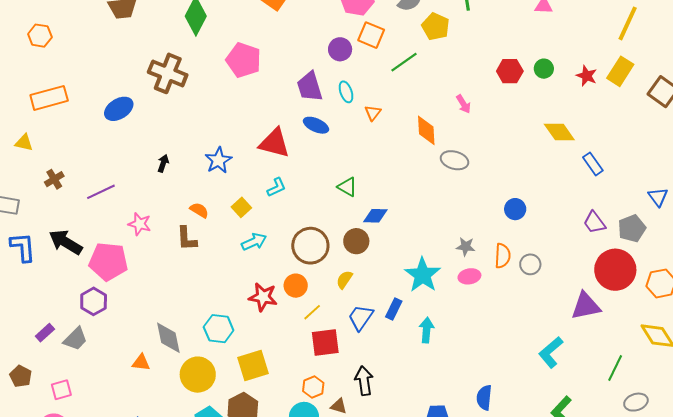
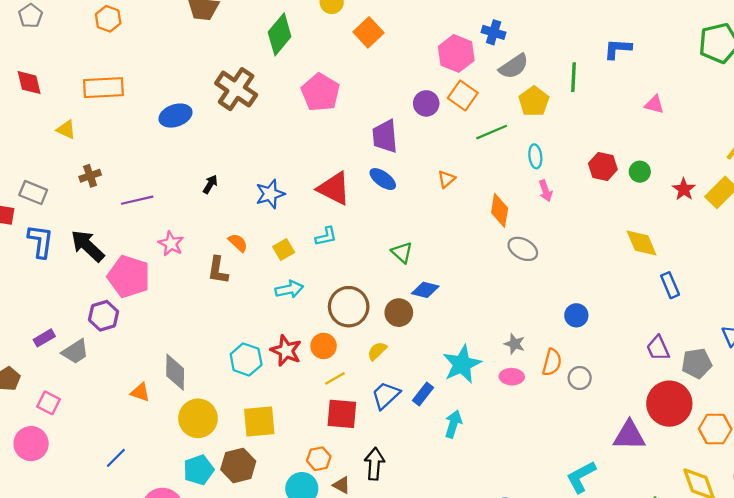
cyan ellipse: (346, 92) -> (535, 156), moved
cyan hexagon: (219, 329) -> (246, 359), moved
pink square: (61, 390) -> (49, 403), turned 30

